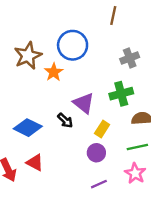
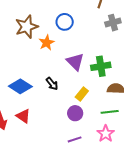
blue circle: (73, 45) -> (65, 22), size x0.7
gray cross: (130, 58) -> (113, 23), moved
purple triangle: (84, 103) -> (75, 62), moved

